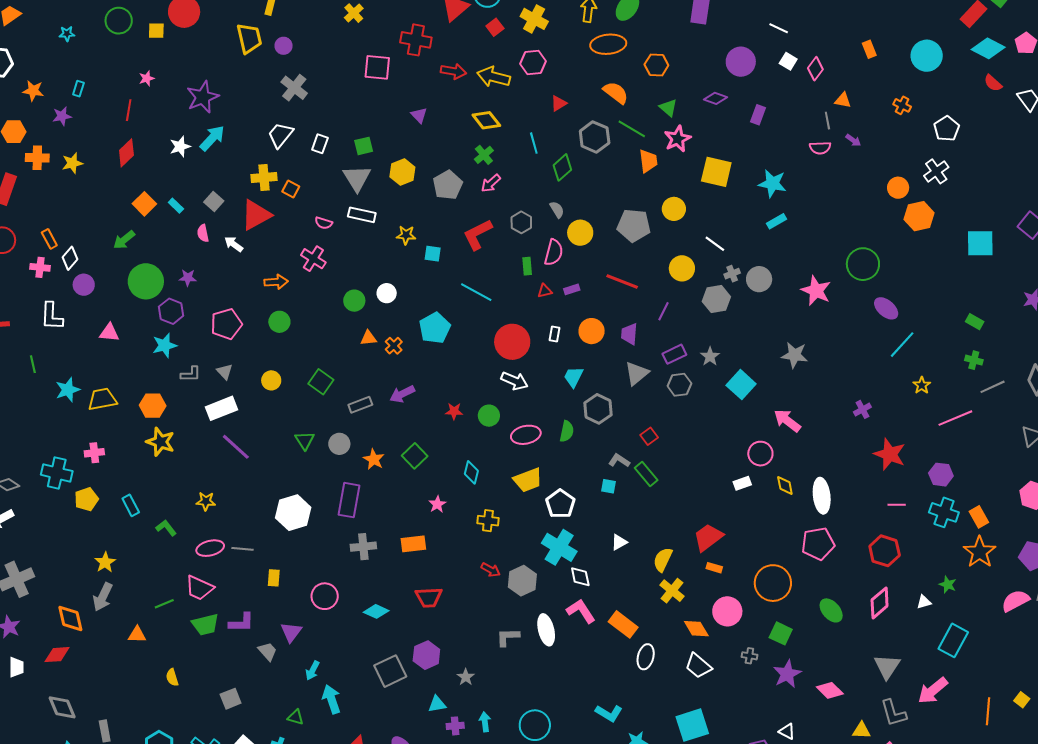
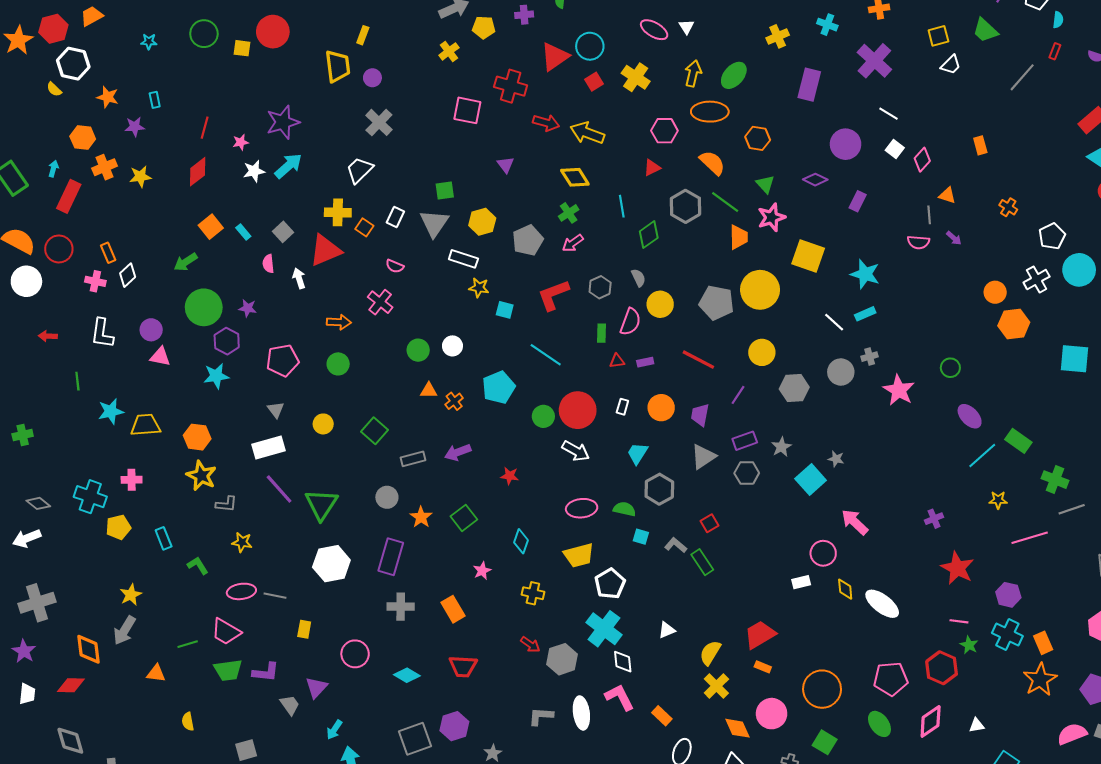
cyan circle: (927, 56) -> (1079, 270), moved
pink hexagon: (533, 62) -> (664, 131), moved
pink star: (147, 78) -> (241, 142), moved
cyan rectangle: (78, 89) -> (155, 100), turned -35
white rectangle: (320, 144) -> (395, 217), moved
orange cross: (37, 158) -> (105, 167), turned -30
yellow circle: (674, 209) -> (760, 290), size x1.6
white rectangle: (362, 215) -> (463, 259), moved
white arrow: (234, 244) -> (299, 278), turned 30
white line: (715, 244) -> (834, 322), moved
green circle: (863, 264) -> (950, 368), size x0.6
gray cross: (732, 274) -> (870, 357), moved
purple circle: (84, 285) -> (151, 330), moved
green rectangle: (975, 322) -> (1018, 441), moved, size x1.4
gray star: (795, 355) -> (836, 459), moved, size x0.6
green cross: (974, 360) -> (1055, 480), size x1.4
gray L-shape: (191, 374) -> (226, 504), moved
yellow star: (922, 385) -> (998, 500), turned 30
green circle: (489, 416) -> (543, 416), moved
green semicircle: (567, 431) -> (624, 509), turned -95
green triangle: (305, 440) -> (321, 504), moved, size x1.6
cyan square: (608, 486) -> (641, 537), moved
white ellipse: (822, 496) -> (882, 604), turned -52
orange rectangle: (413, 544) -> (453, 609), turned 60
pink pentagon: (818, 544) -> (891, 679), moved
green star: (948, 585) -> (969, 645), moved
orange rectangle: (623, 624) -> (662, 716), size x0.7

